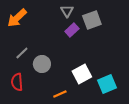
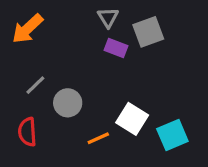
purple rectangle: (72, 30) -> (116, 48), turned 64
white square: (82, 74) -> (132, 119), turned -30
orange line: (60, 94) -> (98, 138), moved

